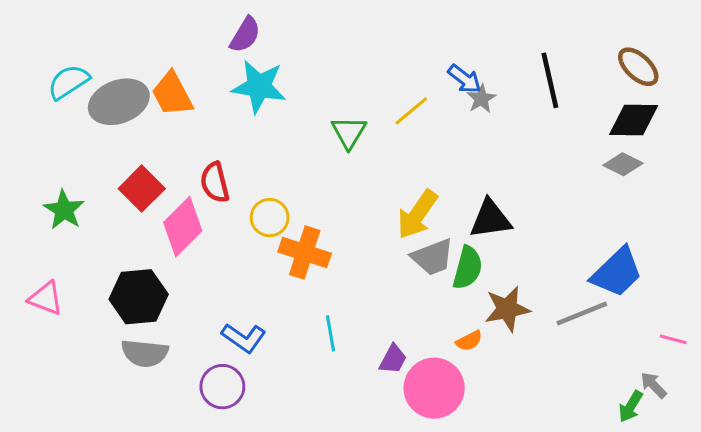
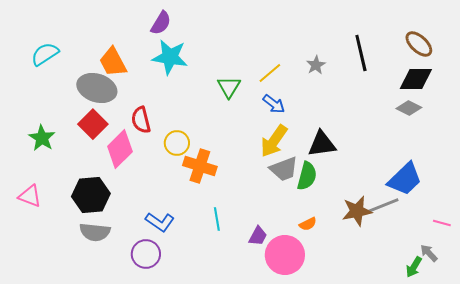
blue arrow: (465, 79) -> (274, 104), moved
gray ellipse: (119, 102) -> (97, 88), moved, turned 39
brown star: (507, 309) -> (357, 211), moved

